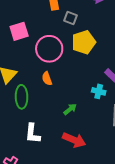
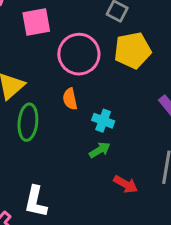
cyan cross: (99, 91) -> (103, 121), moved
white L-shape: (33, 134) -> (36, 202), moved
red arrow: (74, 140) -> (126, 184), moved, size x0.7

